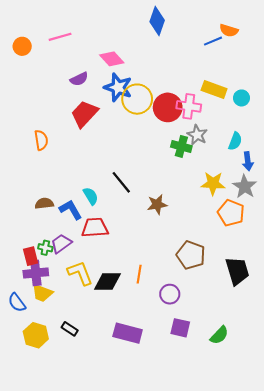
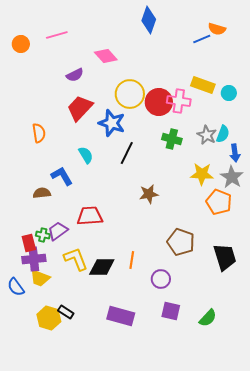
blue star: (118, 87) -> (112, 123), moved
gray star: (197, 135) -> (207, 135), moved
black line: (121, 182) -> (127, 153), moved, turned 65
cyan semicircle: (91, 196) -> (86, 155), moved
blue L-shape: (71, 210) -> (62, 176), moved
yellow hexagon: (36, 335) -> (49, 318), moved

